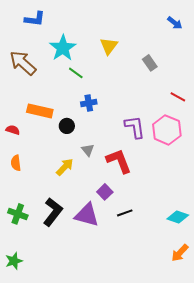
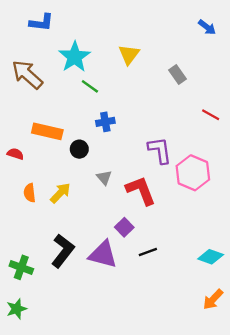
pink hexagon: (167, 130) -> (193, 173), moved
orange semicircle: (16, 163) -> (30, 193), moved
yellow arrow: (65, 167) -> (60, 193), moved
green cross: (18, 214) -> (21, 267), moved

